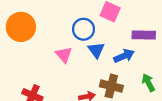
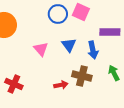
blue circle: (83, 29) -> (58, 14), moved
blue arrow: (124, 56) -> (93, 50), turned 102

